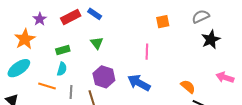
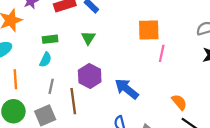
orange square: (163, 22) -> (149, 30), moved, size x1.5
pink line: (147, 52) -> (162, 53), moved
orange line: (47, 86) -> (15, 79), moved, turned 60

